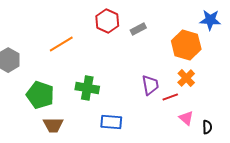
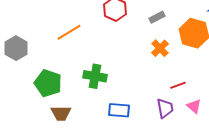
gray rectangle: (138, 29) -> (157, 17), moved
orange cross: (186, 78) -> (160, 48), moved
purple trapezoid: (150, 85) -> (165, 108), moved

